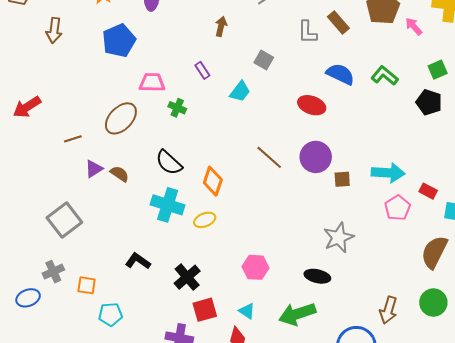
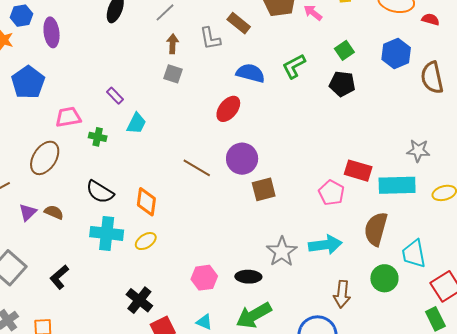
brown arrow: (221, 26) -> (173, 44), moved
green L-shape: (385, 76) -> (294, 66), turned -56
cyan trapezoid: (240, 91) -> (136, 123), moved
red ellipse: (312, 105) -> (228, 109), turned -60
cyan arrow: (388, 173) -> (325, 245), moved
brown square: (342, 179) -> (264, 189), moved, size x1.4
red rectangle: (428, 191) -> (358, 171), size x1.5
gray star: (339, 238) -> (282, 252), moved
black L-shape: (138, 261) -> (59, 277), moved, turned -65
black ellipse: (317, 276) -> (248, 277), moved

